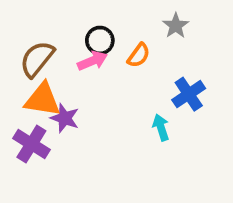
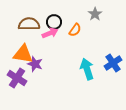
brown semicircle: (37, 59) -> (29, 24), moved, turned 50
blue cross: (189, 94) -> (113, 63), moved
cyan arrow: (161, 127) -> (87, 69), size x1.5

